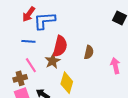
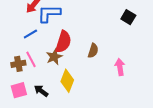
blue line: (28, 41) -> (30, 34), turned -40
brown cross: (20, 78) -> (18, 64), moved

